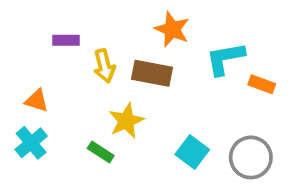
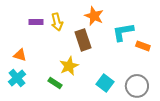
yellow arrow: (104, 66) -> (57, 22), moved
brown rectangle: (152, 73) -> (83, 40), turned 60

